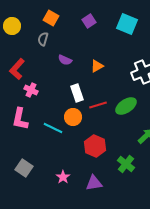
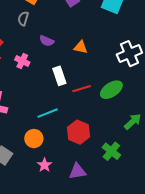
orange triangle: (97, 66) -> (81, 47), turned 40
pink cross: (31, 90) -> (22, 61), moved
orange circle: (73, 117) -> (34, 139), moved
cyan line: (53, 128) -> (48, 113), moved, turned -48

